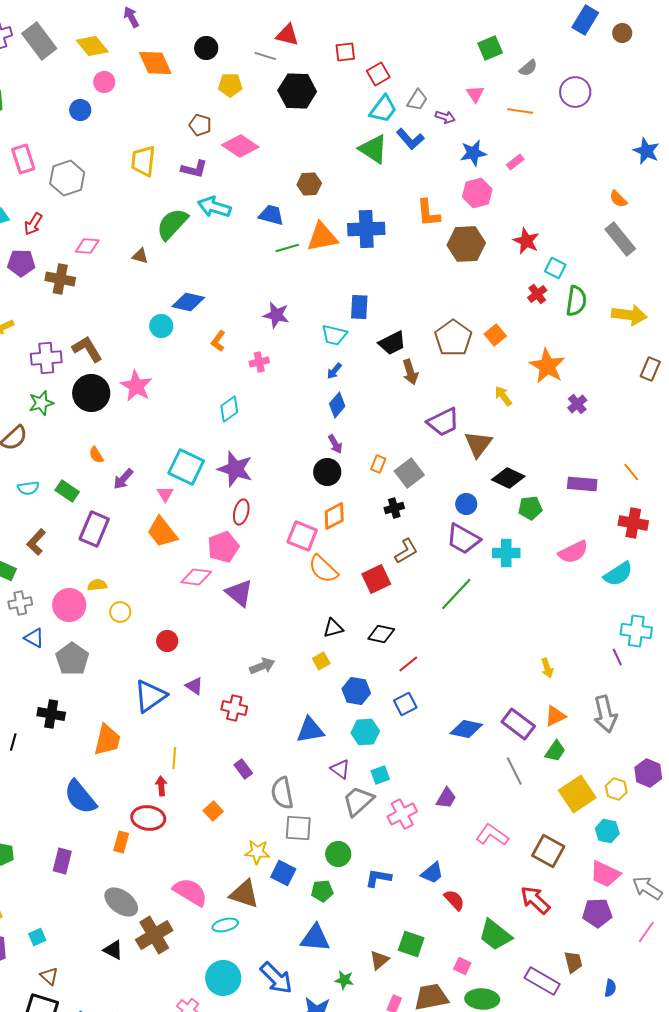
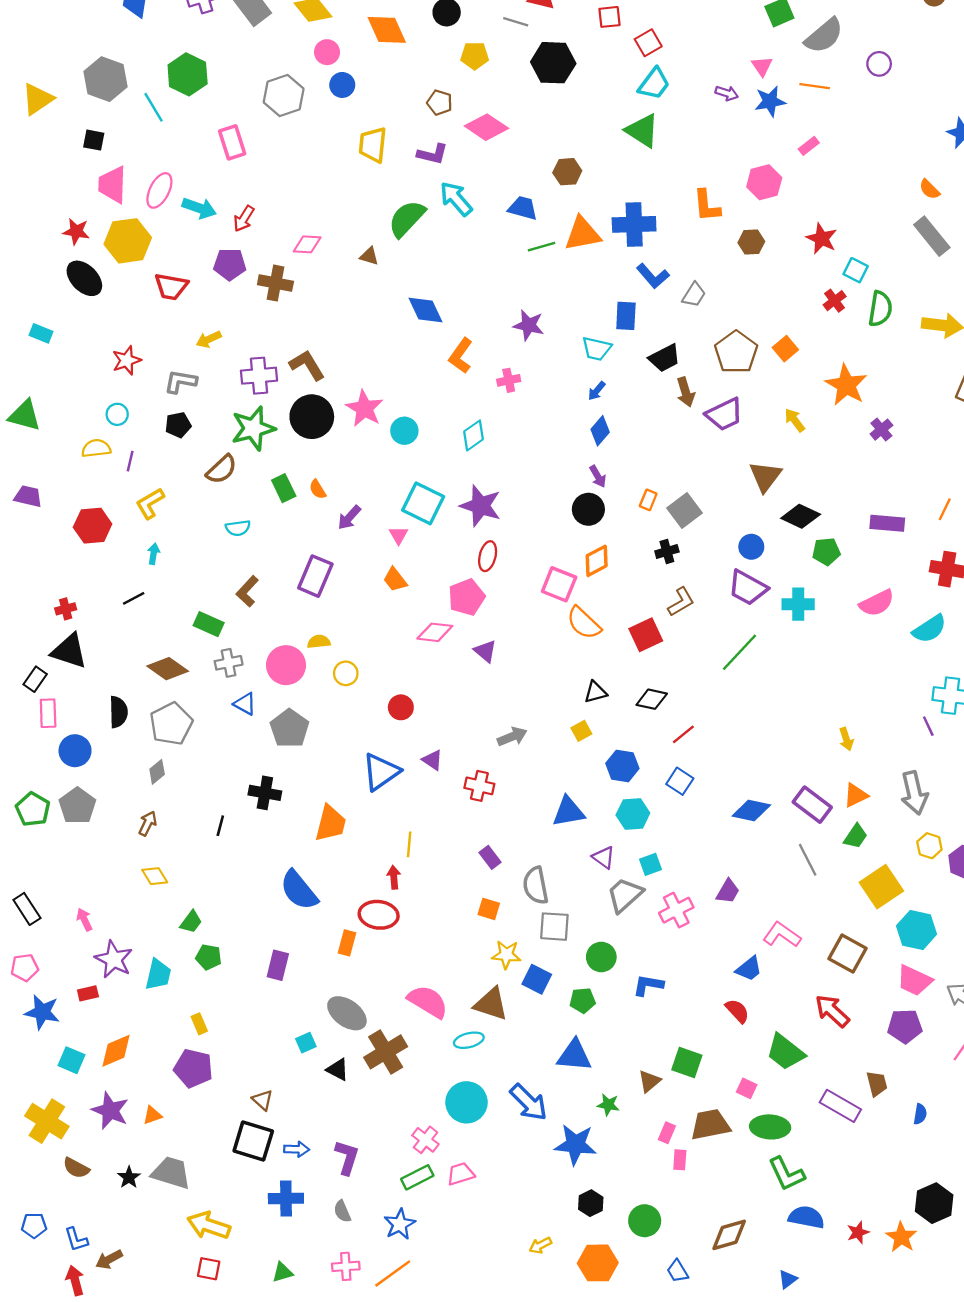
gray semicircle: (528, 68) -> (824, 36), size x1.8
purple circle: (575, 92) -> (879, 64), size x0.7
gray trapezoid: (417, 100) -> (694, 295), moved
blue circle: (80, 110) -> (342, 85), moved
blue L-shape: (410, 139) -> (653, 276), moved
blue star: (473, 153) -> (770, 101), moved
gray hexagon: (67, 178) -> (284, 96), moved
cyan arrow: (214, 207) -> (456, 199), turned 32
brown hexagon: (466, 244) -> (751, 242), size x0.6
blue diamond: (188, 302) -> (425, 310), turned 52
cyan circle: (161, 326) -> (404, 431), moved
orange L-shape: (218, 341) -> (461, 356), size x1.4
green star: (41, 403) -> (253, 428), size x1.5
purple trapezoid: (443, 422) -> (724, 414), moved
orange line: (631, 472) -> (945, 509), turned 66
green rectangle: (67, 491) -> (284, 488), moved, turned 30
orange trapezoid: (162, 532) -> (395, 580), size x0.7
purple triangle: (239, 593) -> (485, 651), size x0.7
blue square: (405, 704) -> (680, 781), turned -30
yellow hexagon: (616, 789) -> (929, 846), moved
orange square: (213, 811) -> (489, 909), moved, turned -30
cyan hexagon: (607, 831) -> (917, 930), size x1.4
blue trapezoid: (432, 873) -> (749, 969), moved
cyan square: (37, 937) -> (306, 1043), moved

